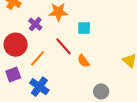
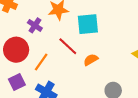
cyan square: (84, 28) -> (88, 24), size x1.5
orange semicircle: (83, 61) -> (91, 60), turned 104

